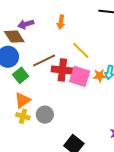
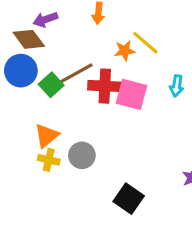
yellow line: (81, 50) -> (145, 43), moved
green square: (21, 75) -> (51, 85), moved
orange star: (100, 76) -> (125, 51), moved

